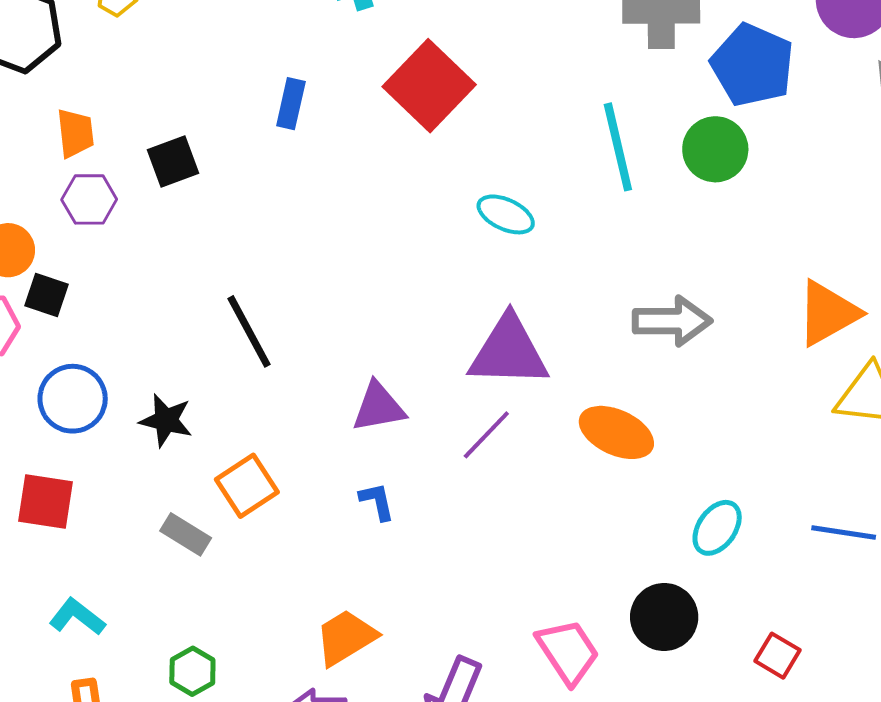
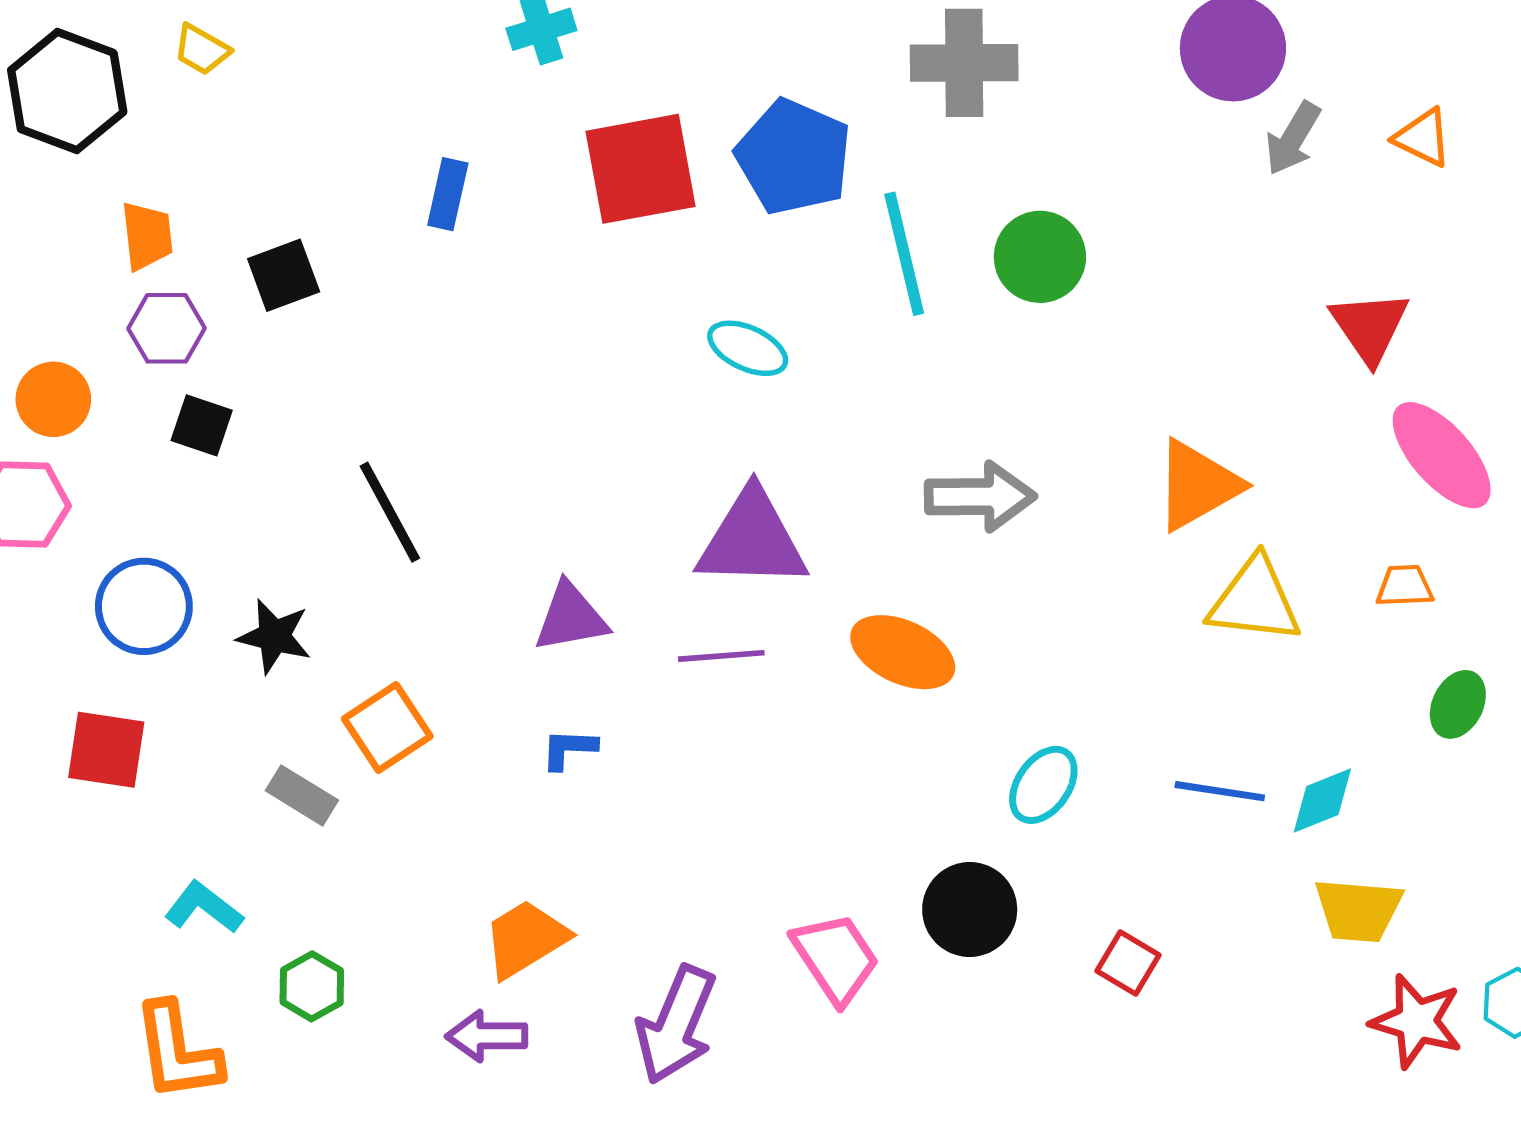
blue pentagon: (752, 65) -> (794, 157), moved
red square: (429, 86) -> (641, 169), turned 36
black square: (47, 295) -> (202, 425), moved
purple line: (486, 435) -> (721, 656), turned 42
blue L-shape: (377, 501) -> (569, 749), turned -75
cyan L-shape: (77, 617) -> (204, 907), moved

